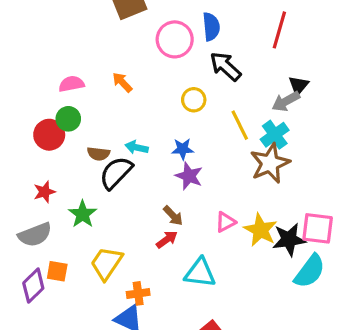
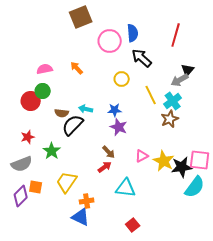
brown star: (270, 163) -> (170, 119), size x0.7

